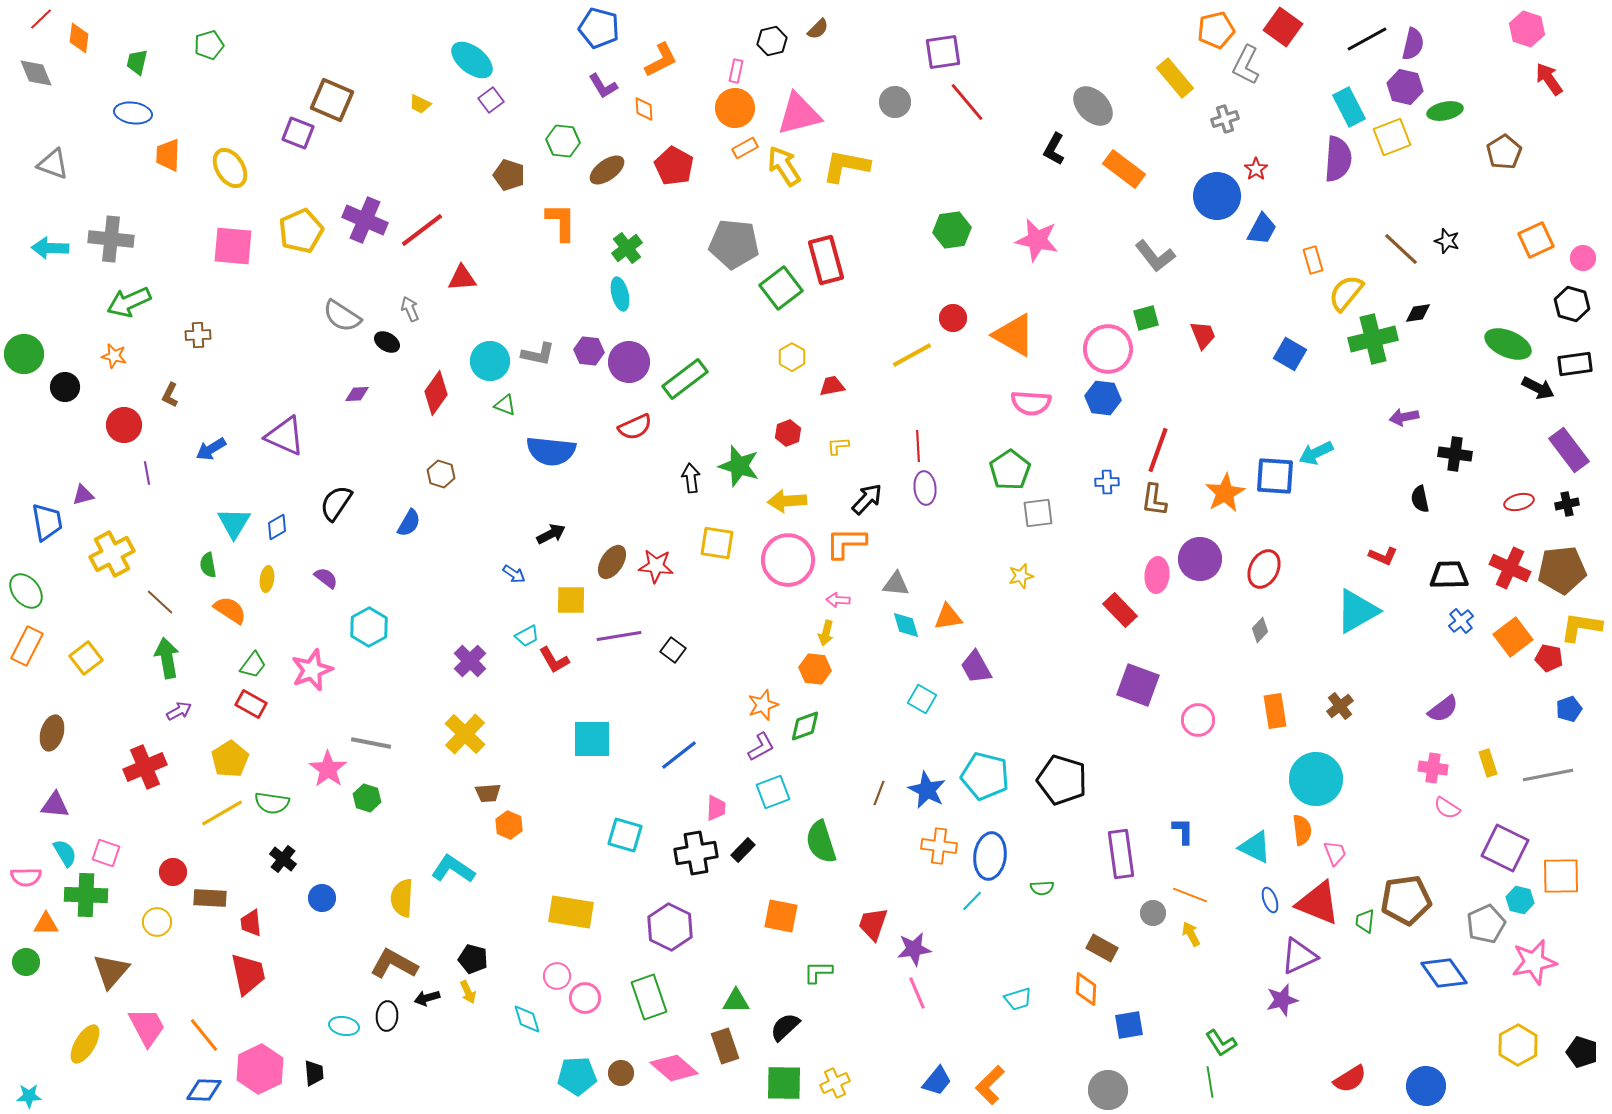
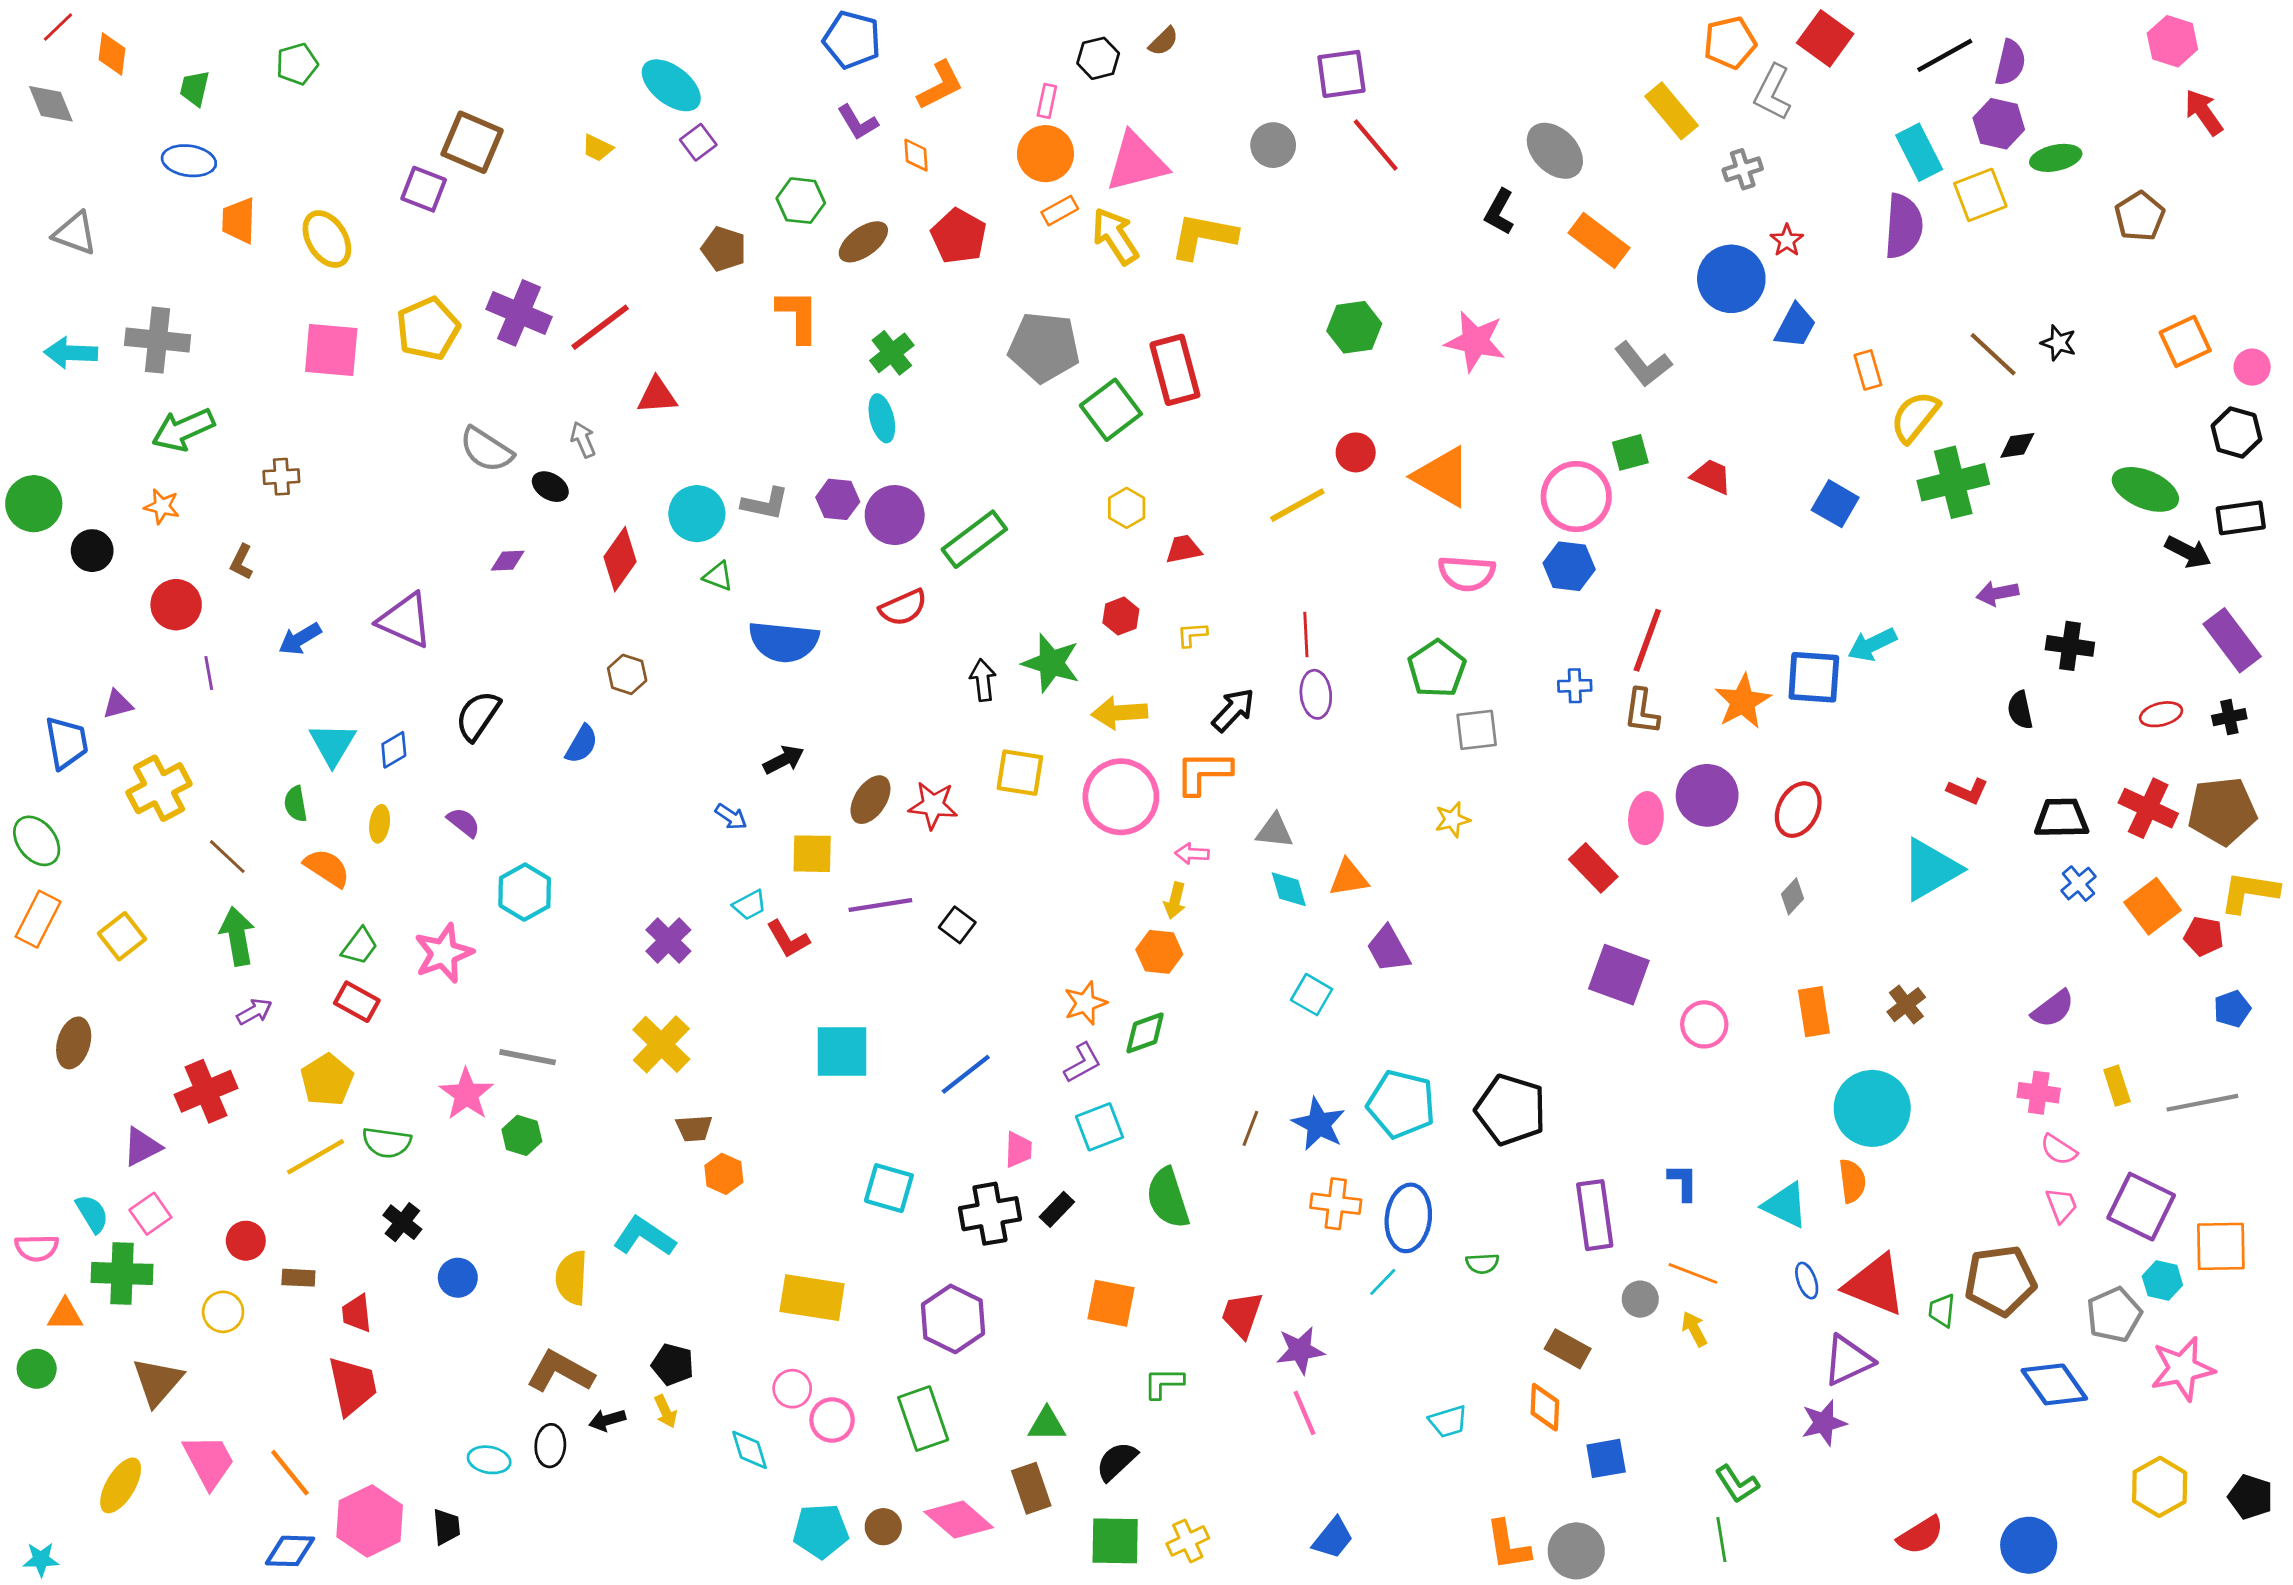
red trapezoid: (1203, 335) -> (1711, 477), turned -44
purple triangle: (55, 805) -> (142, 1147), moved, turned -32
pink square: (106, 853) -> (150, 1214), turned 36
pink trapezoid: (1335, 853) -> (2061, 1205), moved
brown rectangle: (210, 898) -> (298, 1278), size x0.7
orange L-shape: (990, 1085) -> (1508, 1545), moved, turned -54

